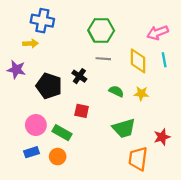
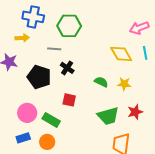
green hexagon: (101, 30) -> (69, 26), moved
gray line: (103, 59) -> (54, 49), moved
yellow diamond: (138, 61) -> (121, 54), turned -30
red star: (162, 137) -> (135, 112), moved

